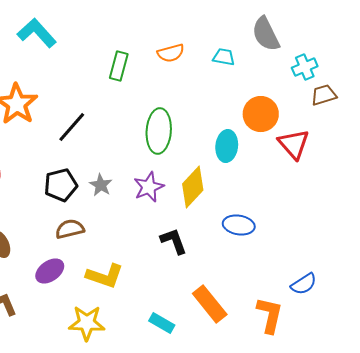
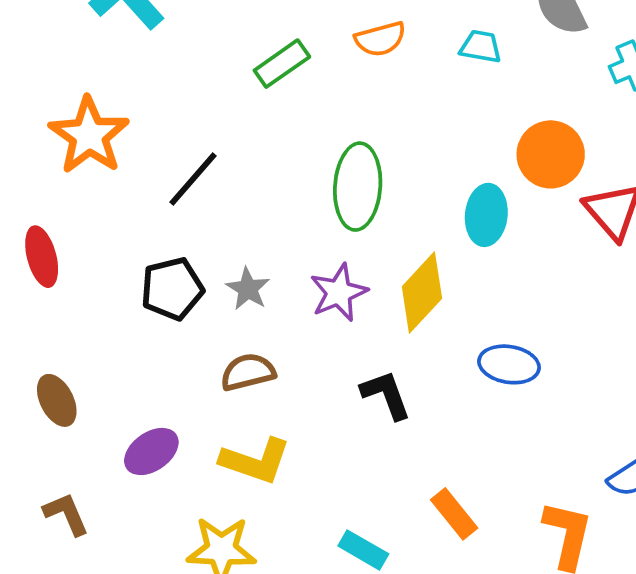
green rectangle: (119, 66) -> (282, 64), turned 40
brown semicircle: (70, 229) -> (248, 372), moved
orange rectangle: (210, 304) -> (454, 514), size x0.7

